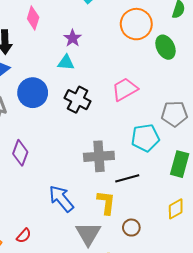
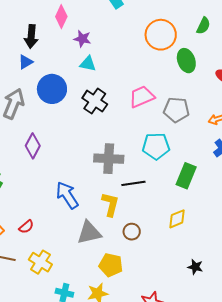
purple star: (73, 38) -> (82, 39), moved, turned -30
gray pentagon: (174, 114) -> (176, 110), moved
gray triangle: (88, 234) -> (89, 233), turned 40

